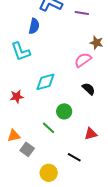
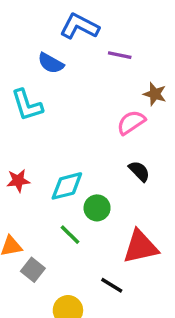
purple line: (82, 13) -> (120, 55), moved
blue semicircle: (34, 26) -> (51, 63), turned 105
cyan diamond: (45, 82) -> (67, 186), moved
red triangle: (91, 134) -> (141, 247), size x1.6

